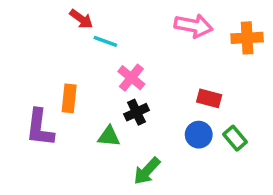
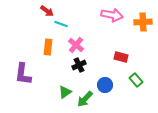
orange rectangle: (69, 98) -> (48, 47), moved
blue circle: (199, 135) -> (105, 85), moved
green triangle: (109, 136) -> (65, 92), moved, turned -40

